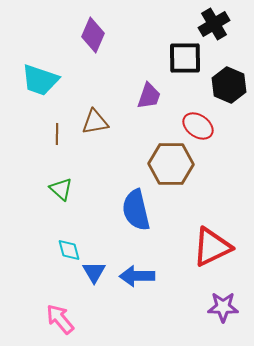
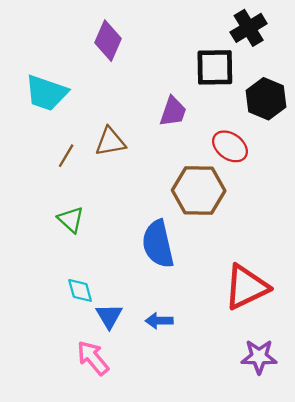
brown line: (57, 134) -> (66, 156), turned 30
blue arrow: (137, 276) -> (159, 321), size x0.7
pink arrow: (60, 319) -> (93, 358), moved

